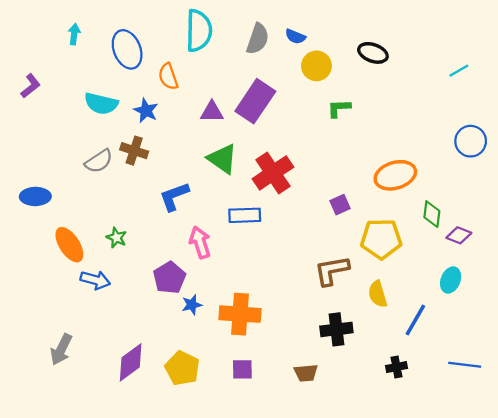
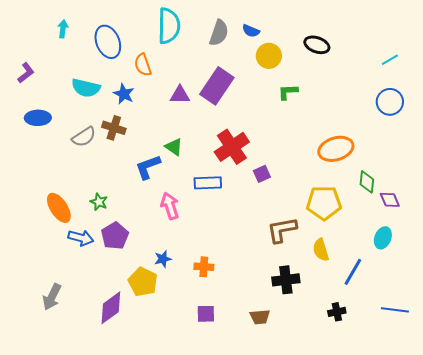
blue circle: (471, 141) -> (390, 102), moved
green triangle: (222, 159) -> (174, 147), moved, size x0.7
blue ellipse: (35, 196) -> (38, 118), moved
purple square: (340, 205) -> (262, 174), moved
purple diamond: (459, 235) -> (390, 200), turned 45
purple pentagon: (169, 278) -> (115, 236), moved
orange cross: (240, 314) -> (204, 267), size x0.6
yellow pentagon: (182, 368) -> (143, 282), moved

